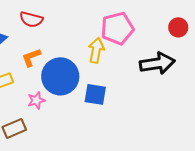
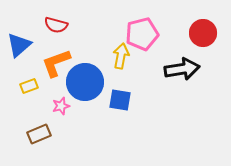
red circle: (178, 27) -> (203, 33), size x1.4
orange L-shape: (31, 57) -> (56, 63), size x1.5

